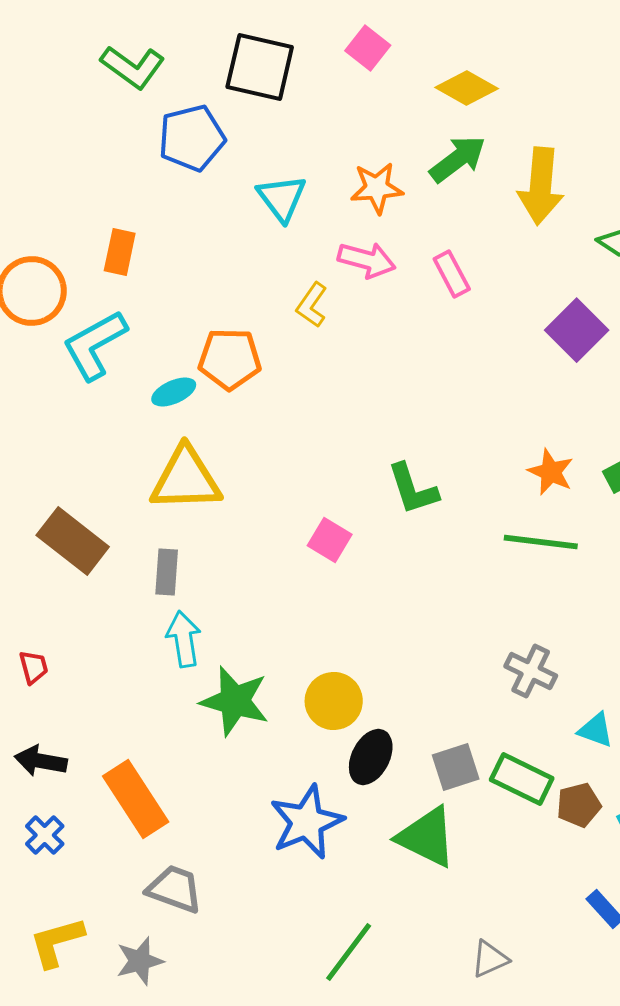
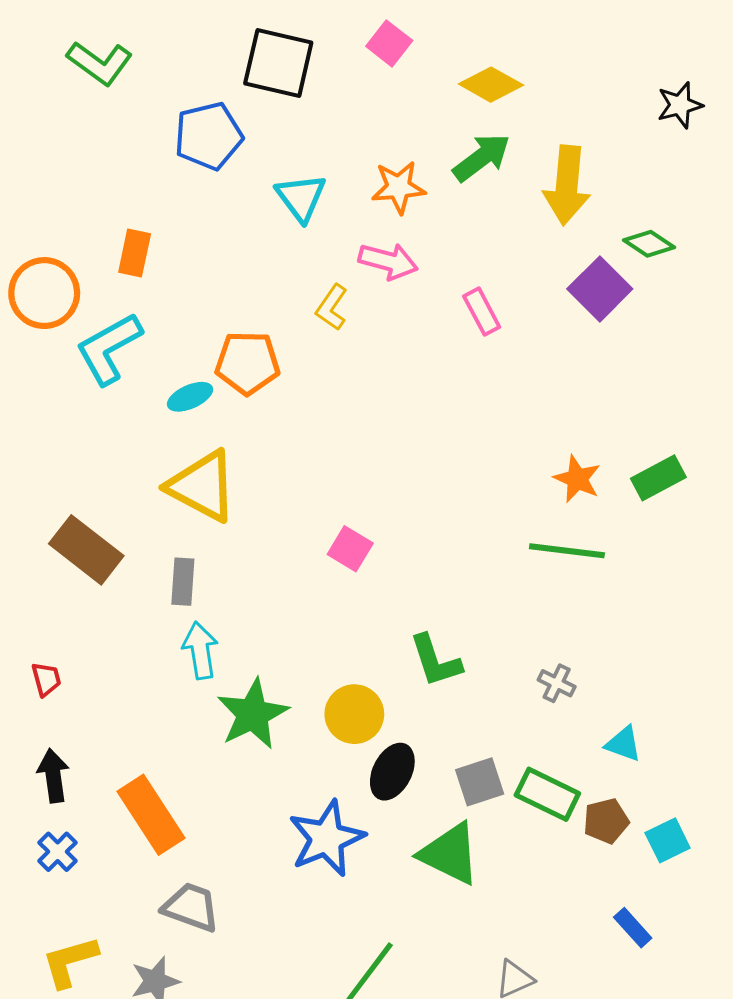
green L-shape: (133, 67) -> (100, 63), moved
pink rectangle: (452, 274) -> (482, 312), moved
purple square: (577, 330) -> (600, 289), moved
yellow triangle: (186, 479) -> (202, 486), turned 30
green L-shape: (413, 489) -> (435, 661), moved
gray cross: (531, 671) -> (557, 683), size x0.7
green star: (235, 701) -> (253, 714), turned 30
black arrow: (41, 761) -> (53, 776), turned 72

